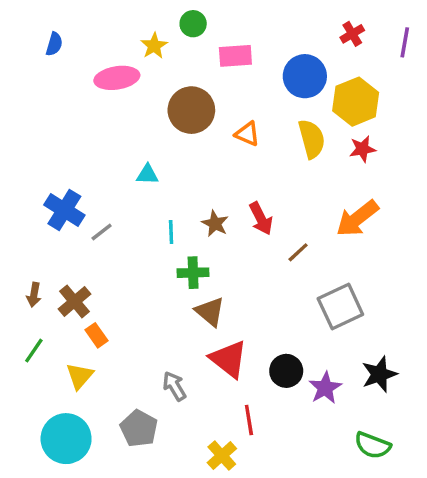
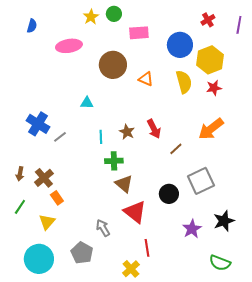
yellow star: (154, 46) -> (91, 17), moved
black circle: (286, 371) -> (169, 194), moved

